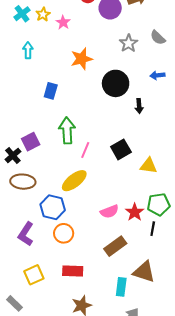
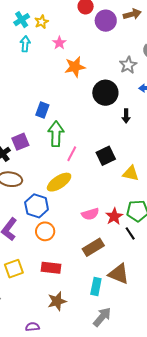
pink star: (63, 22) -> (59, 43), moved
gray star: (129, 43) -> (128, 65), moved
cyan arrow: (28, 50) -> (25, 44), moved
blue rectangle: (51, 91) -> (42, 110), moved
black line: (153, 229) -> (130, 233), turned -48

